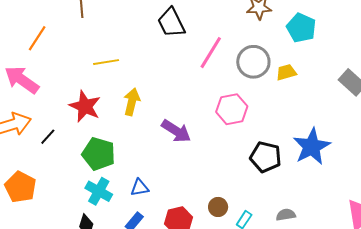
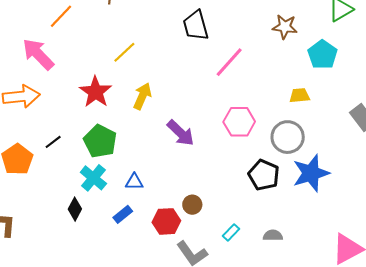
yellow line: (106, 62) -> (124, 52), turned -45
gray circle: (253, 62) -> (288, 137), moved
black line: (48, 137) -> (53, 142), moved
brown circle: (218, 207) -> (192, 205), moved

